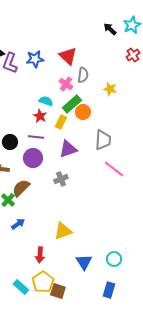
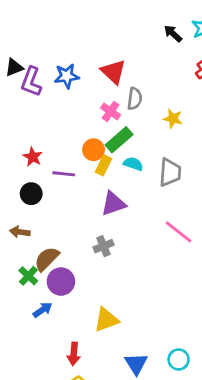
cyan semicircle: (46, 101) -> (133, 164), moved
orange circle: (83, 112) -> (94, 150), moved
red star: (40, 116) -> (33, 157), moved
purple line: (36, 137) -> (64, 174), moved
gray trapezoid: (103, 140) -> (170, 172), moved
purple circle: (33, 158) -> (61, 282), moved

